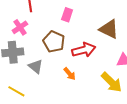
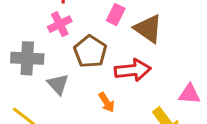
pink cross: (20, 27) -> (60, 24), moved
brown triangle: (109, 29) -> (148, 29), moved

